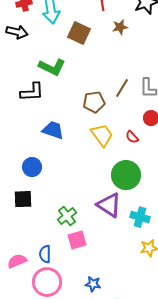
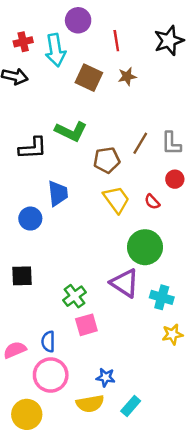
brown star: (120, 27) -> (127, 76), moved
green L-shape: (52, 67) -> (71, 131), moved
blue trapezoid: (53, 130) -> (58, 193), turned 65
blue circle: (32, 167) -> (30, 219), moved

